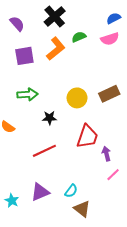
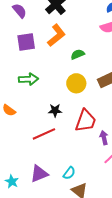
green semicircle: (79, 37) -> (78, 54), moved
black star: (50, 118) -> (55, 110), moved

